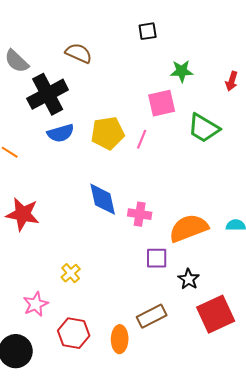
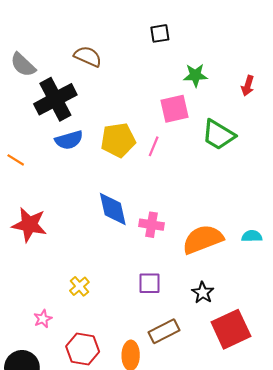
purple square: (157, 258) -> (149, 283), moved
pink star: (36, 304) -> (43, 319), size x0.7

